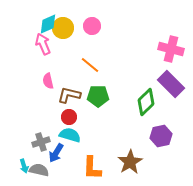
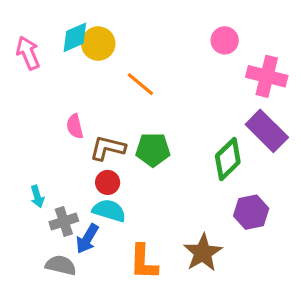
pink circle: (92, 26) -> (225, 40), moved
pink arrow: (43, 44) -> (28, 53), moved
orange line: (90, 65) -> (140, 84), moved
cyan arrow: (24, 166) -> (37, 197), moved

